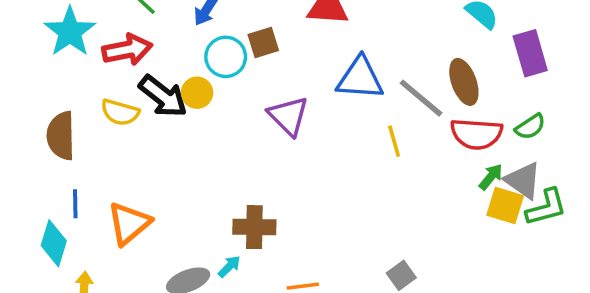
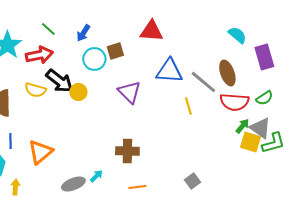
yellow circle: (197, 93) -> (78, 92), moved
brown cross: (254, 227) -> (127, 151), moved

